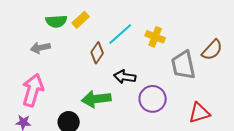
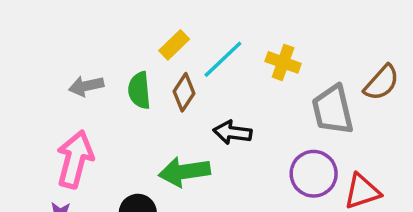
yellow rectangle: (81, 20) -> (174, 45), moved
green semicircle: (56, 21) -> (139, 90), moved, turned 90
purple circle: (153, 99) -> (314, 174), moved

